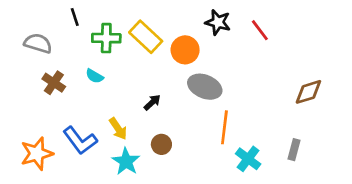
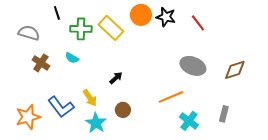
orange circle: (185, 50) -> (141, 15), moved
gray ellipse: (205, 87) -> (193, 66), moved
orange line: (224, 127) -> (171, 97), turned 60

